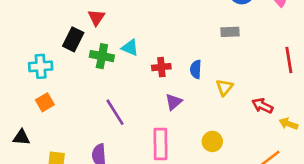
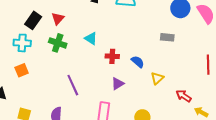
red triangle: (96, 17) -> (58, 19), moved
black rectangle: (73, 39) -> (33, 20), moved
green cross: (102, 56) -> (58, 43), moved
blue semicircle: (196, 69) -> (138, 62), turned 120

